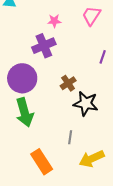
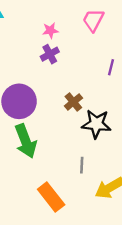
purple cross: (44, 46) -> (50, 54), moved, size x0.7

